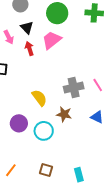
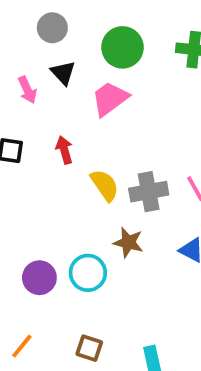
red arrow: (29, 49) -> (64, 150), moved
yellow semicircle: (39, 98) -> (105, 185), moved
purple circle: (19, 123) -> (39, 278), moved

